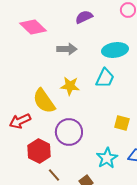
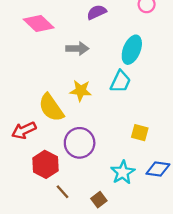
cyan ellipse: (115, 50) -> (132, 50), turned -60

